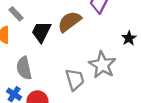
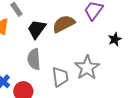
black star: (129, 38) -> (115, 39), moved
gray semicircle: (24, 68) -> (34, 59), moved

